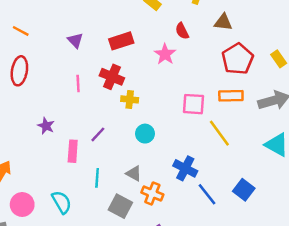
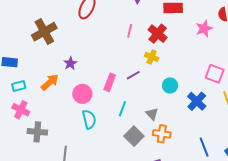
yellow cross: (130, 99) -> (152, 57), moved
purple star: (46, 126) -> (70, 63), moved
blue cross: (185, 168) -> (197, 101), moved
orange cross: (152, 193) -> (162, 134), turned -30
pink circle: (22, 205) -> (82, 94), moved

